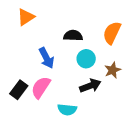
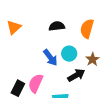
black semicircle: (73, 36) -> (57, 26), moved
blue arrow: (46, 58) -> (50, 58), moved

